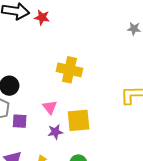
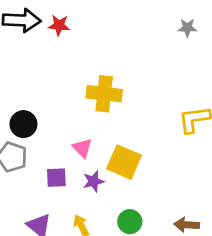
yellow square: (79, 120) -> (124, 162), turned 35
purple square: (20, 121) -> (56, 178), moved

